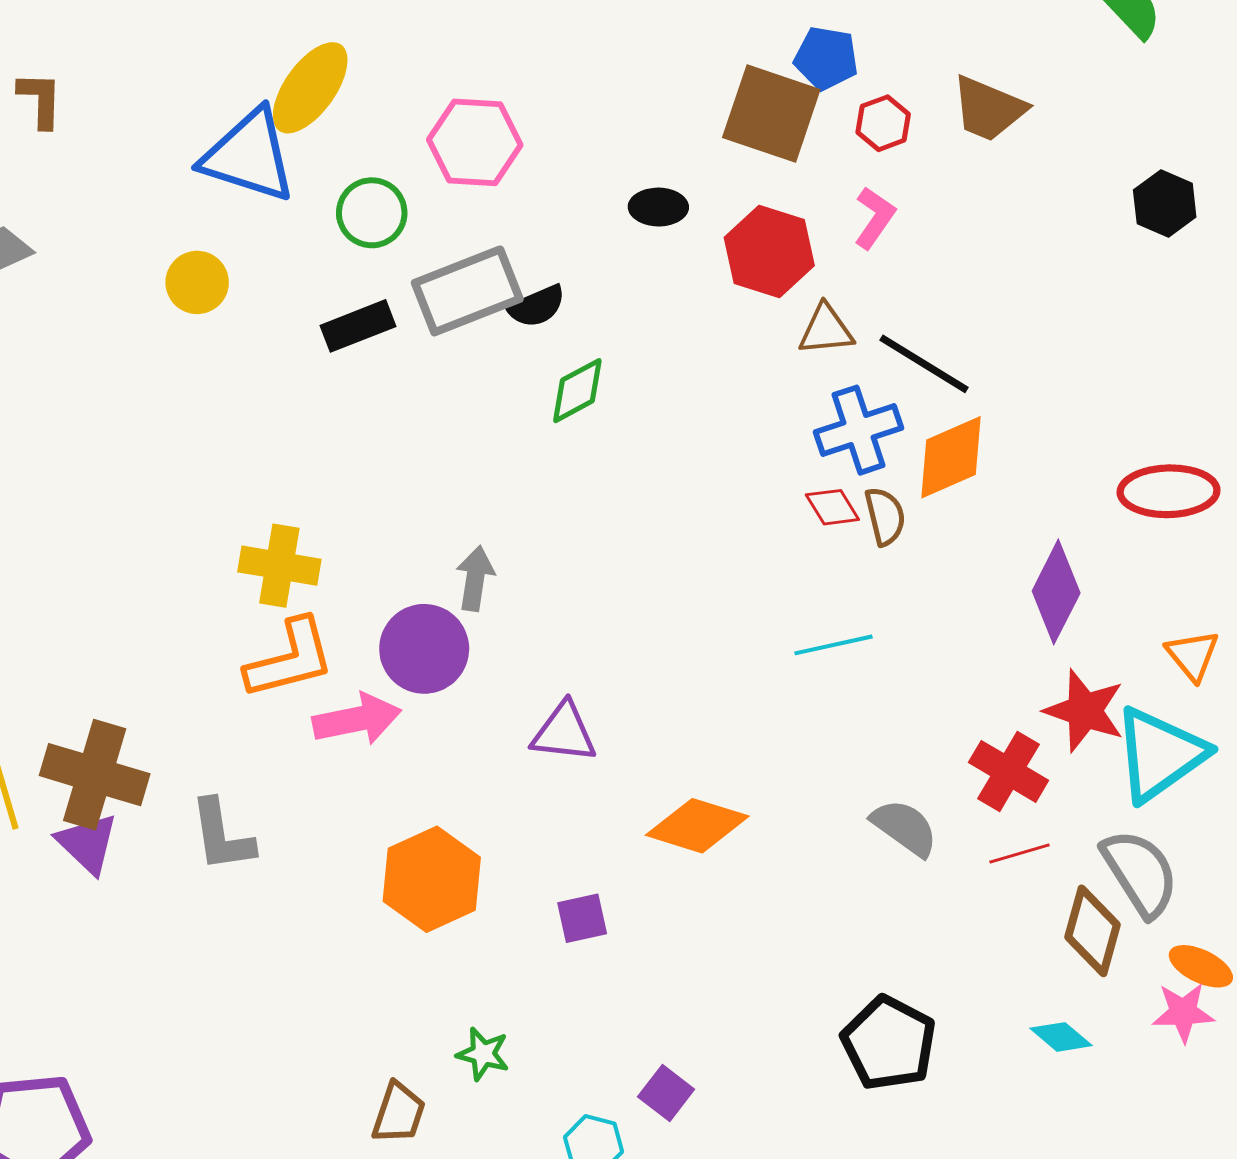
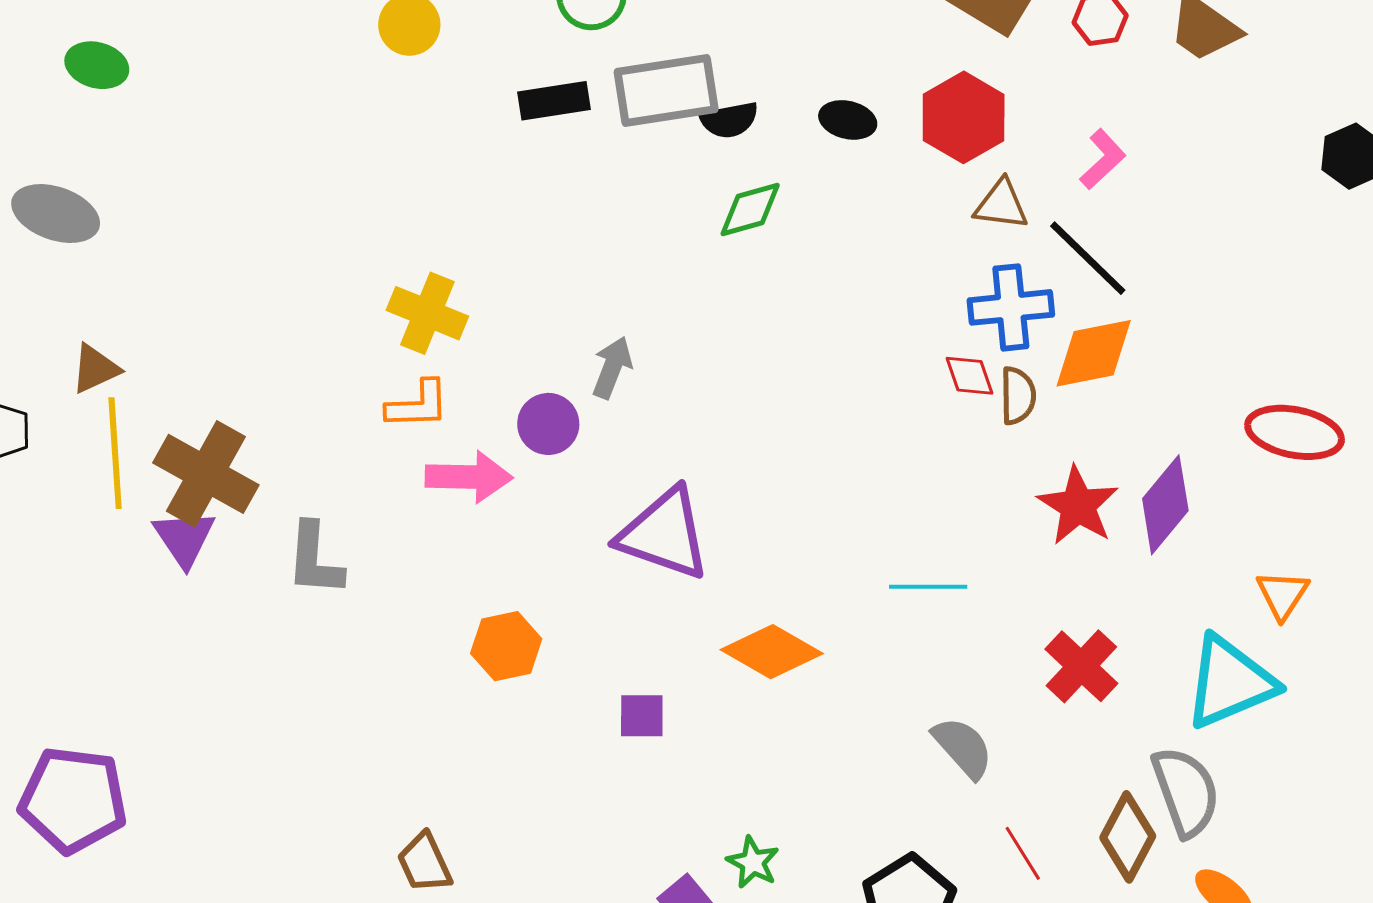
black ellipse: (658, 207) -> (848, 120), moved
pink L-shape: (874, 218) -> (1103, 159), moved
cyan line: (833, 645) -> (928, 587), moved
purple circle: (424, 649) -> (548, 424), size x0.7
orange L-shape: (290, 659) -> (418, 405), size x0.7
red star: (1085, 711) -> (1078, 506), moved
purple triangle: (564, 732) -> (664, 534), size x1.5
gray semicircle: (905, 828) -> (963, 747), moved
red line: (1020, 853) -> (1023, 853), moved, turned 62
orange hexagon: (432, 879) -> (506, 646), size x0.7
green star: (483, 1054) -> (753, 862), moved
brown trapezoid: (399, 1113) -> (425, 863), turned 124

